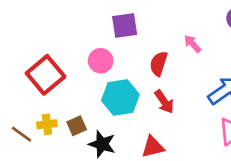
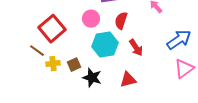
red semicircle: (159, 64) -> (121, 21), moved
brown line: (22, 134) -> (37, 51), moved

